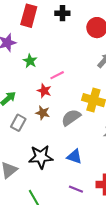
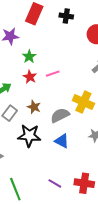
red star: (44, 91) -> (30, 77), moved
black star: (41, 157) -> (29, 136), moved
blue triangle: (74, 157) -> (62, 141), moved

